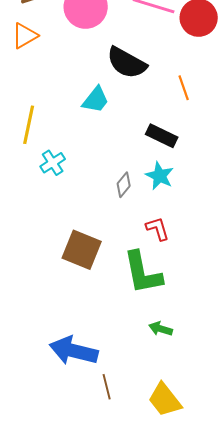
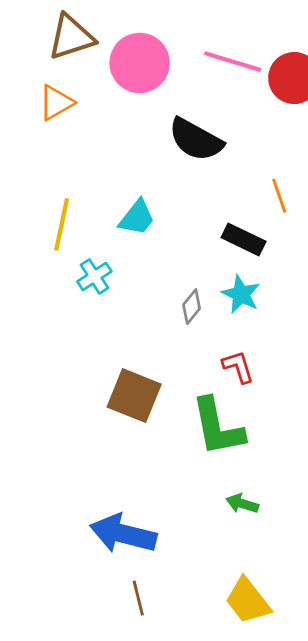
orange line: (184, 88) -> (279, 196), moved
cyan trapezoid: (96, 100) -> (137, 218), moved
brown line: (107, 387) -> (138, 598), moved

